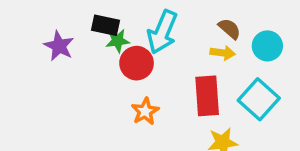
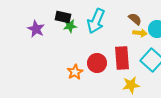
yellow arrow: (223, 53) -> (140, 33), moved
red circle: (137, 63) -> (97, 63), moved
orange star: (145, 111) -> (75, 72), moved

